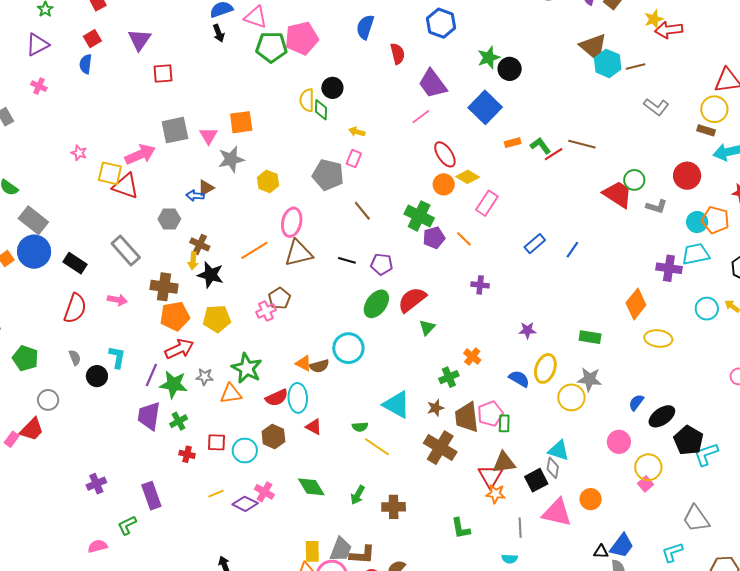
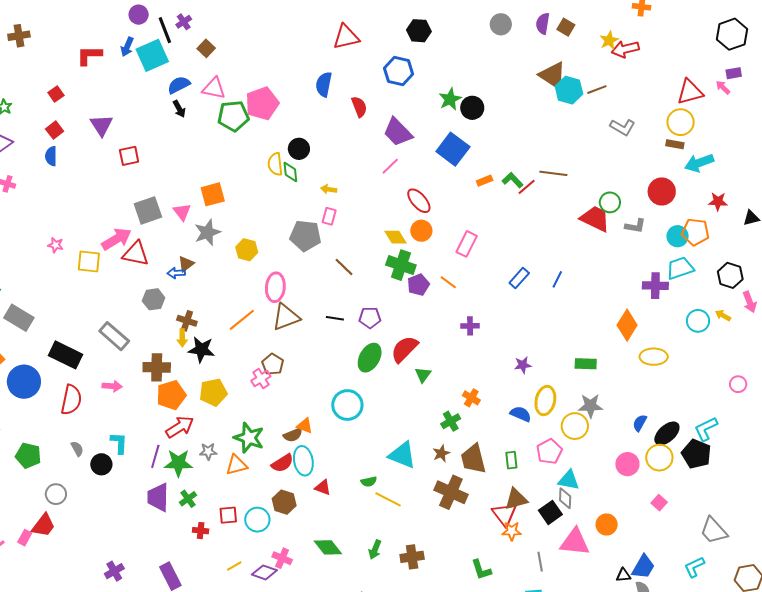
yellow diamond: (468, 177) -> (395, 237), moved, turned 35
red triangle: (126, 186) -> (136, 254), moved
blue circle: (34, 252) -> (24, 382), moved
black rectangle: (75, 263) -> (65, 355), size x1.4
brown semicircle: (319, 366) -> (293, 435), moved
pink pentagon: (490, 414) -> (549, 451), moved
cyan L-shape: (706, 454) -> (706, 429), moved
yellow circle: (648, 467) -> (659, 458), moved

